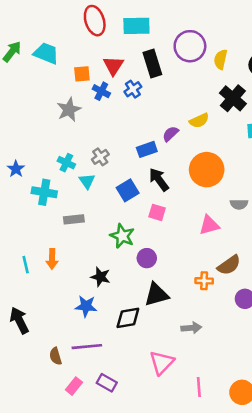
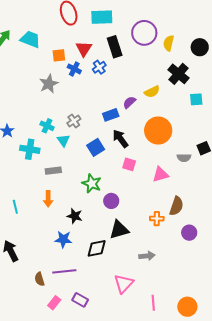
pink square: (157, 212) -> (129, 164), moved
orange arrow: (52, 259) -> (48, 199), moved
brown semicircle: (229, 265) -> (176, 206), turned -36

